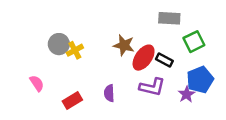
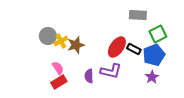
brown star: (124, 45) -> (76, 45), moved, turned -30
blue pentagon: (200, 80) -> (154, 55), moved
pink semicircle: (37, 83) -> (58, 68), moved
purple L-shape: (152, 87) -> (111, 71), moved

